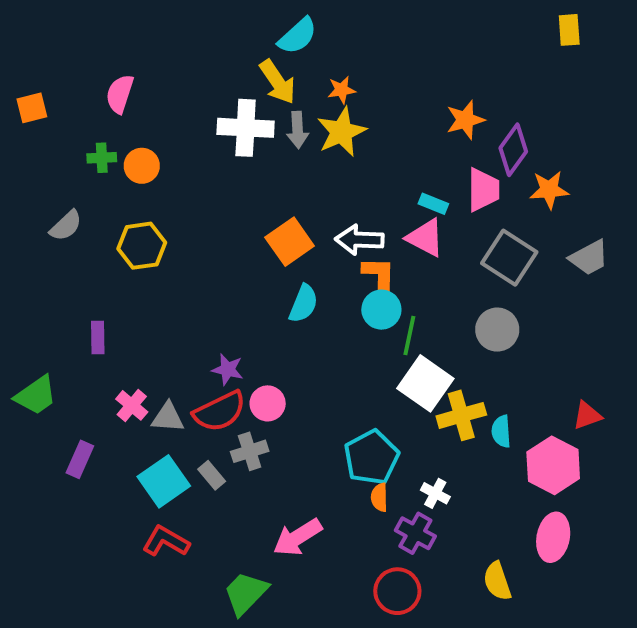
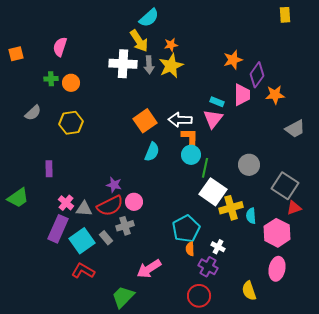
pink triangle: (425, 238) -> (213, 119), turned 40
gray square: (509, 258) -> (285, 186), moved
purple rectangle: (80, 459) -> (58, 229), moved, size x1.5

